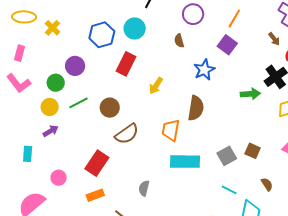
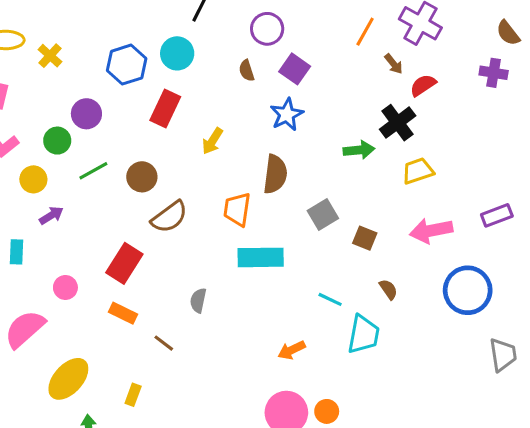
orange line: (234, 18) -> (365, 32), moved
purple square: (227, 45) -> (295, 69), moved
yellow circle: (50, 107) -> (33, 179), moved
gray square: (227, 156) -> (323, 215), moved
orange rectangle: (95, 195) -> (123, 313), turned 48

